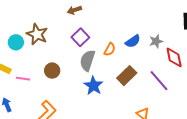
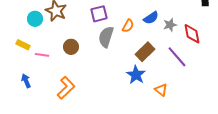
purple square: (80, 37) -> (99, 14), turned 30
gray star: (156, 41) -> (170, 25), moved
blue star: (93, 86) -> (136, 75), moved

